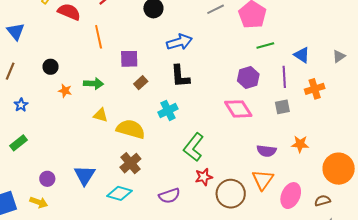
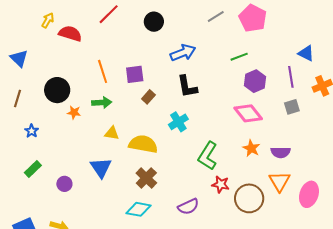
orange line: (99, 37) -> (103, 71), moved
green line: (265, 46) -> (239, 57), moved
black circle: (51, 67) -> (57, 90), size x1.6
orange star: (300, 144) -> (251, 148), moved, turned 30
blue triangle: (85, 175) -> (101, 168), moved
red star: (204, 177) -> (221, 184), turned 30
purple circle: (47, 179) -> (64, 184), moved

